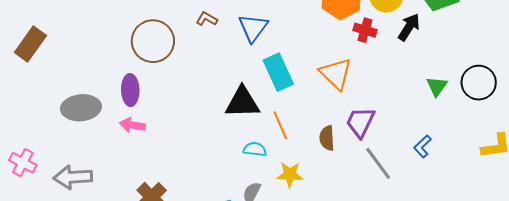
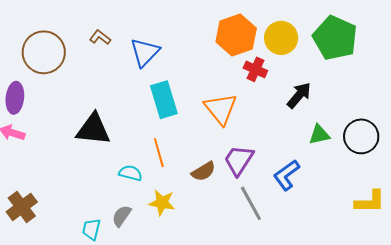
black arrow: (409, 27) -> (299, 95), moved
green triangle: (437, 86) -> (319, 135), turned 35
black triangle: (242, 102) -> (93, 129), moved
brown semicircle: (327, 138) -> (203, 171), turned -125
blue L-shape: (423, 146) -> (286, 175), moved, size x1.4

